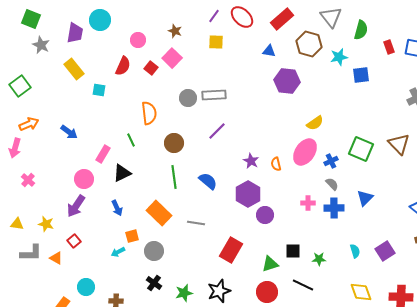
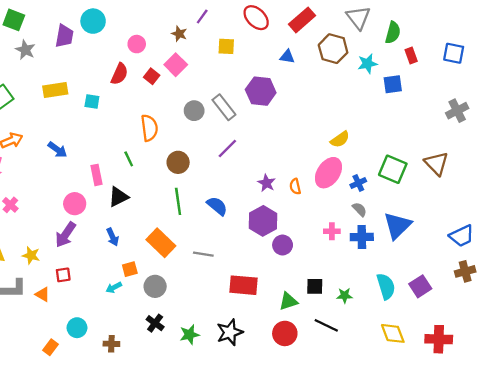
purple line: (214, 16) -> (202, 16), moved
red rectangle: (389, 47) -> (411, 56), moved
yellow rectangle: (74, 69) -> (55, 90), moved, turned -60
purple hexagon: (287, 81) -> (261, 91), moved
gray rectangle: (214, 95) -> (224, 107), turned 55
pink rectangle: (103, 154) -> (97, 175), turned -42
blue triangle: (365, 198) -> (397, 225), size x1.5
red square: (74, 241) -> (63, 275), turned 32
red rectangle: (231, 250) -> (243, 285), turned 65
cyan semicircle: (355, 251) -> (386, 286), size x1.6

